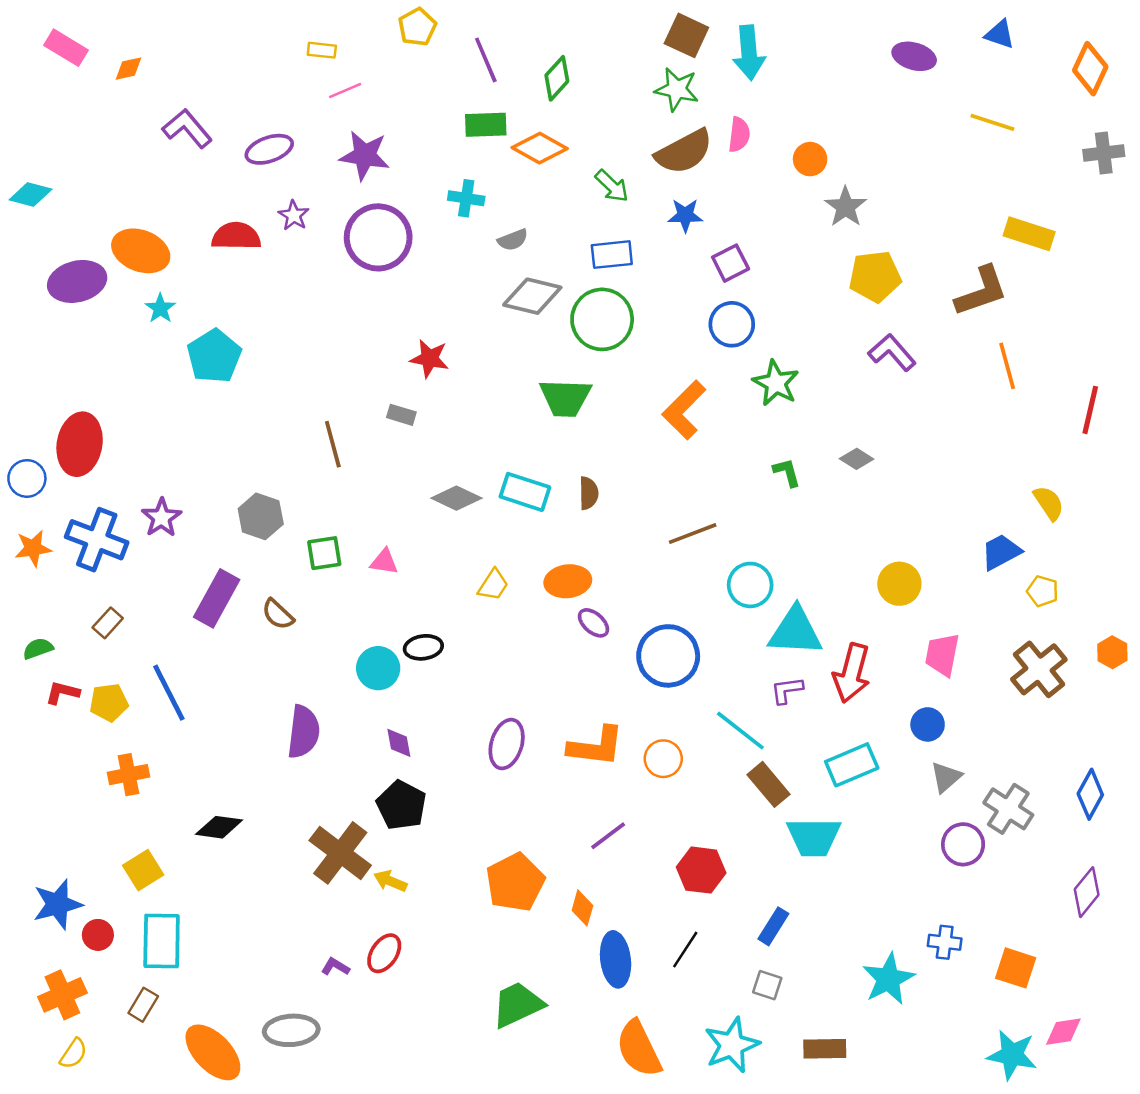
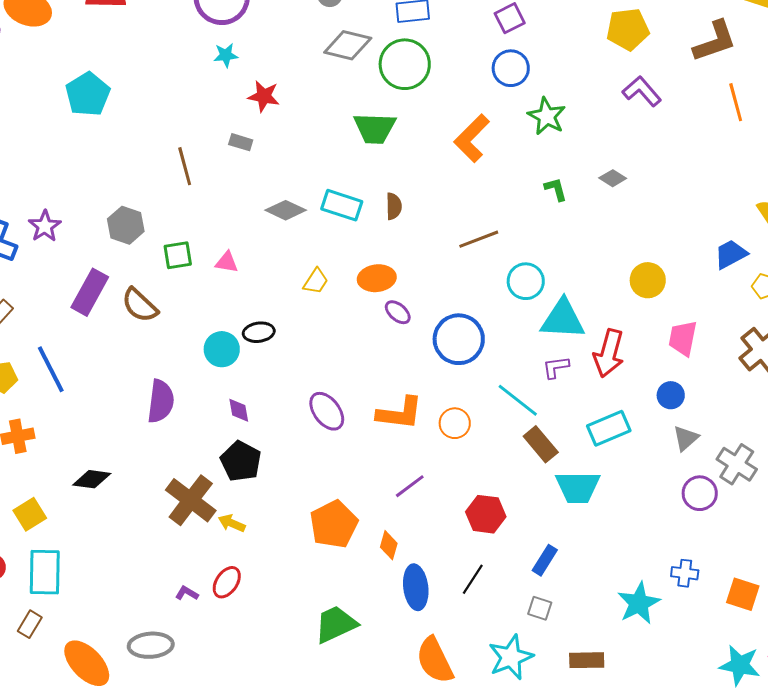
cyan star: (160, 308) -> (226, 55), moved, turned 30
brown semicircle: (278, 614) -> (140, 305), size x1.4
purple ellipse: (507, 744) -> (327, 411), turned -54

